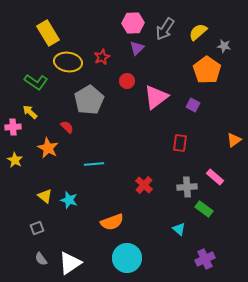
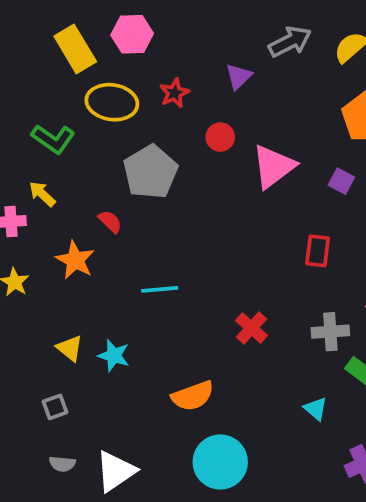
pink hexagon: (133, 23) -> (132, 34), moved
gray arrow: (165, 29) -> (290, 42), turned -150
gray semicircle: (41, 259) -> (62, 464), turned -48

